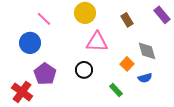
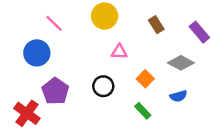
purple rectangle: (162, 15) -> (199, 32), moved
pink triangle: (97, 42) -> (119, 52), size x0.6
gray diamond: (147, 51) -> (181, 63), turned -45
orange square: (127, 64) -> (145, 79), moved

